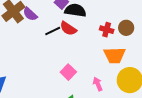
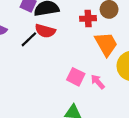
orange trapezoid: (115, 55) -> (106, 44), turned -100
pink square: (68, 72) -> (76, 77), moved

